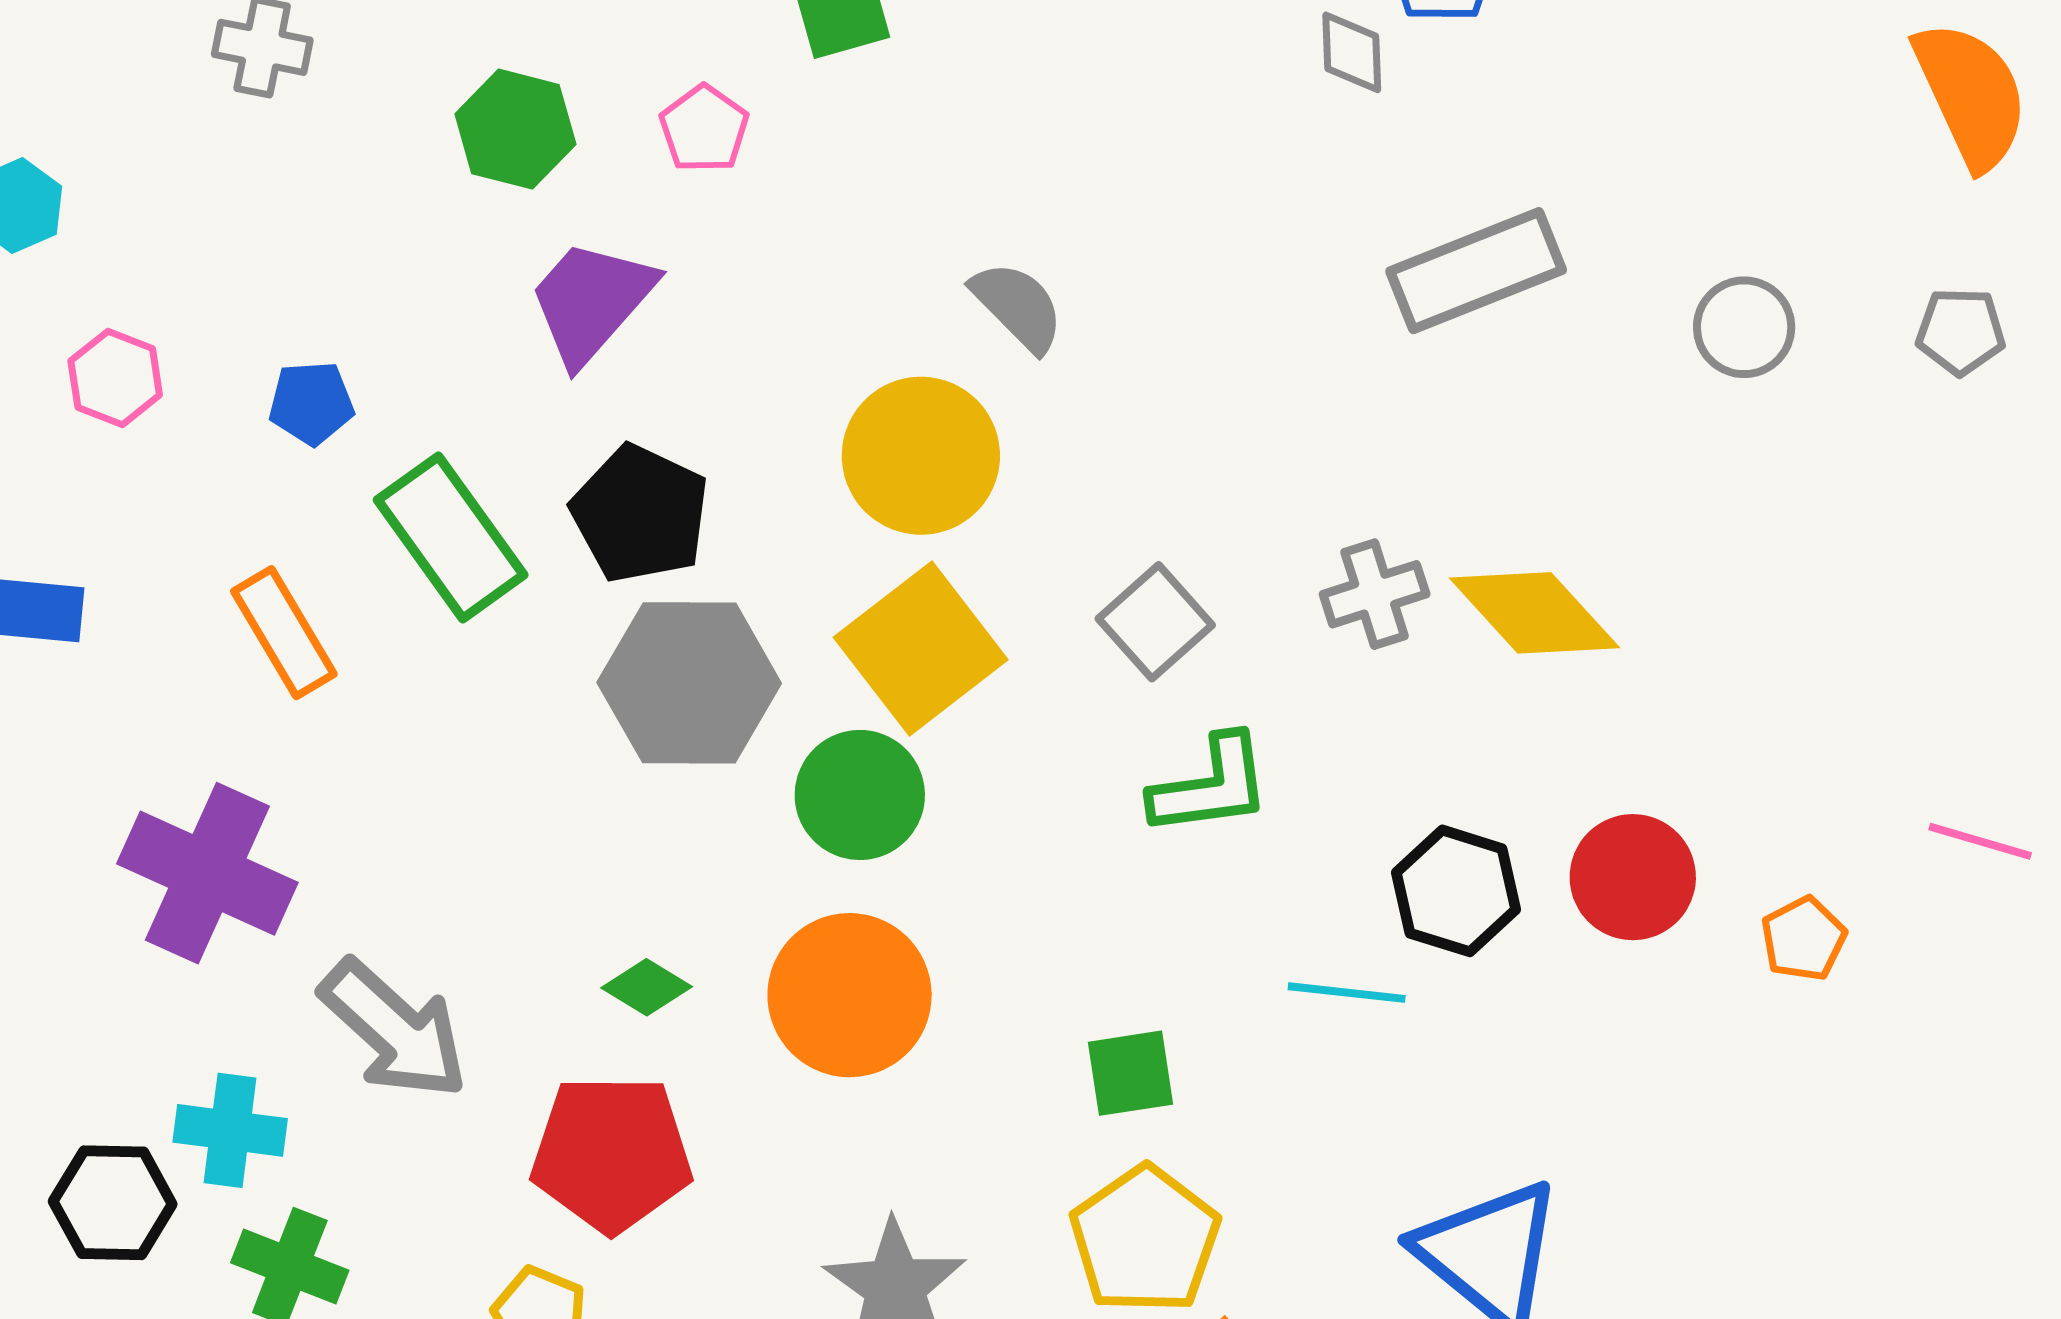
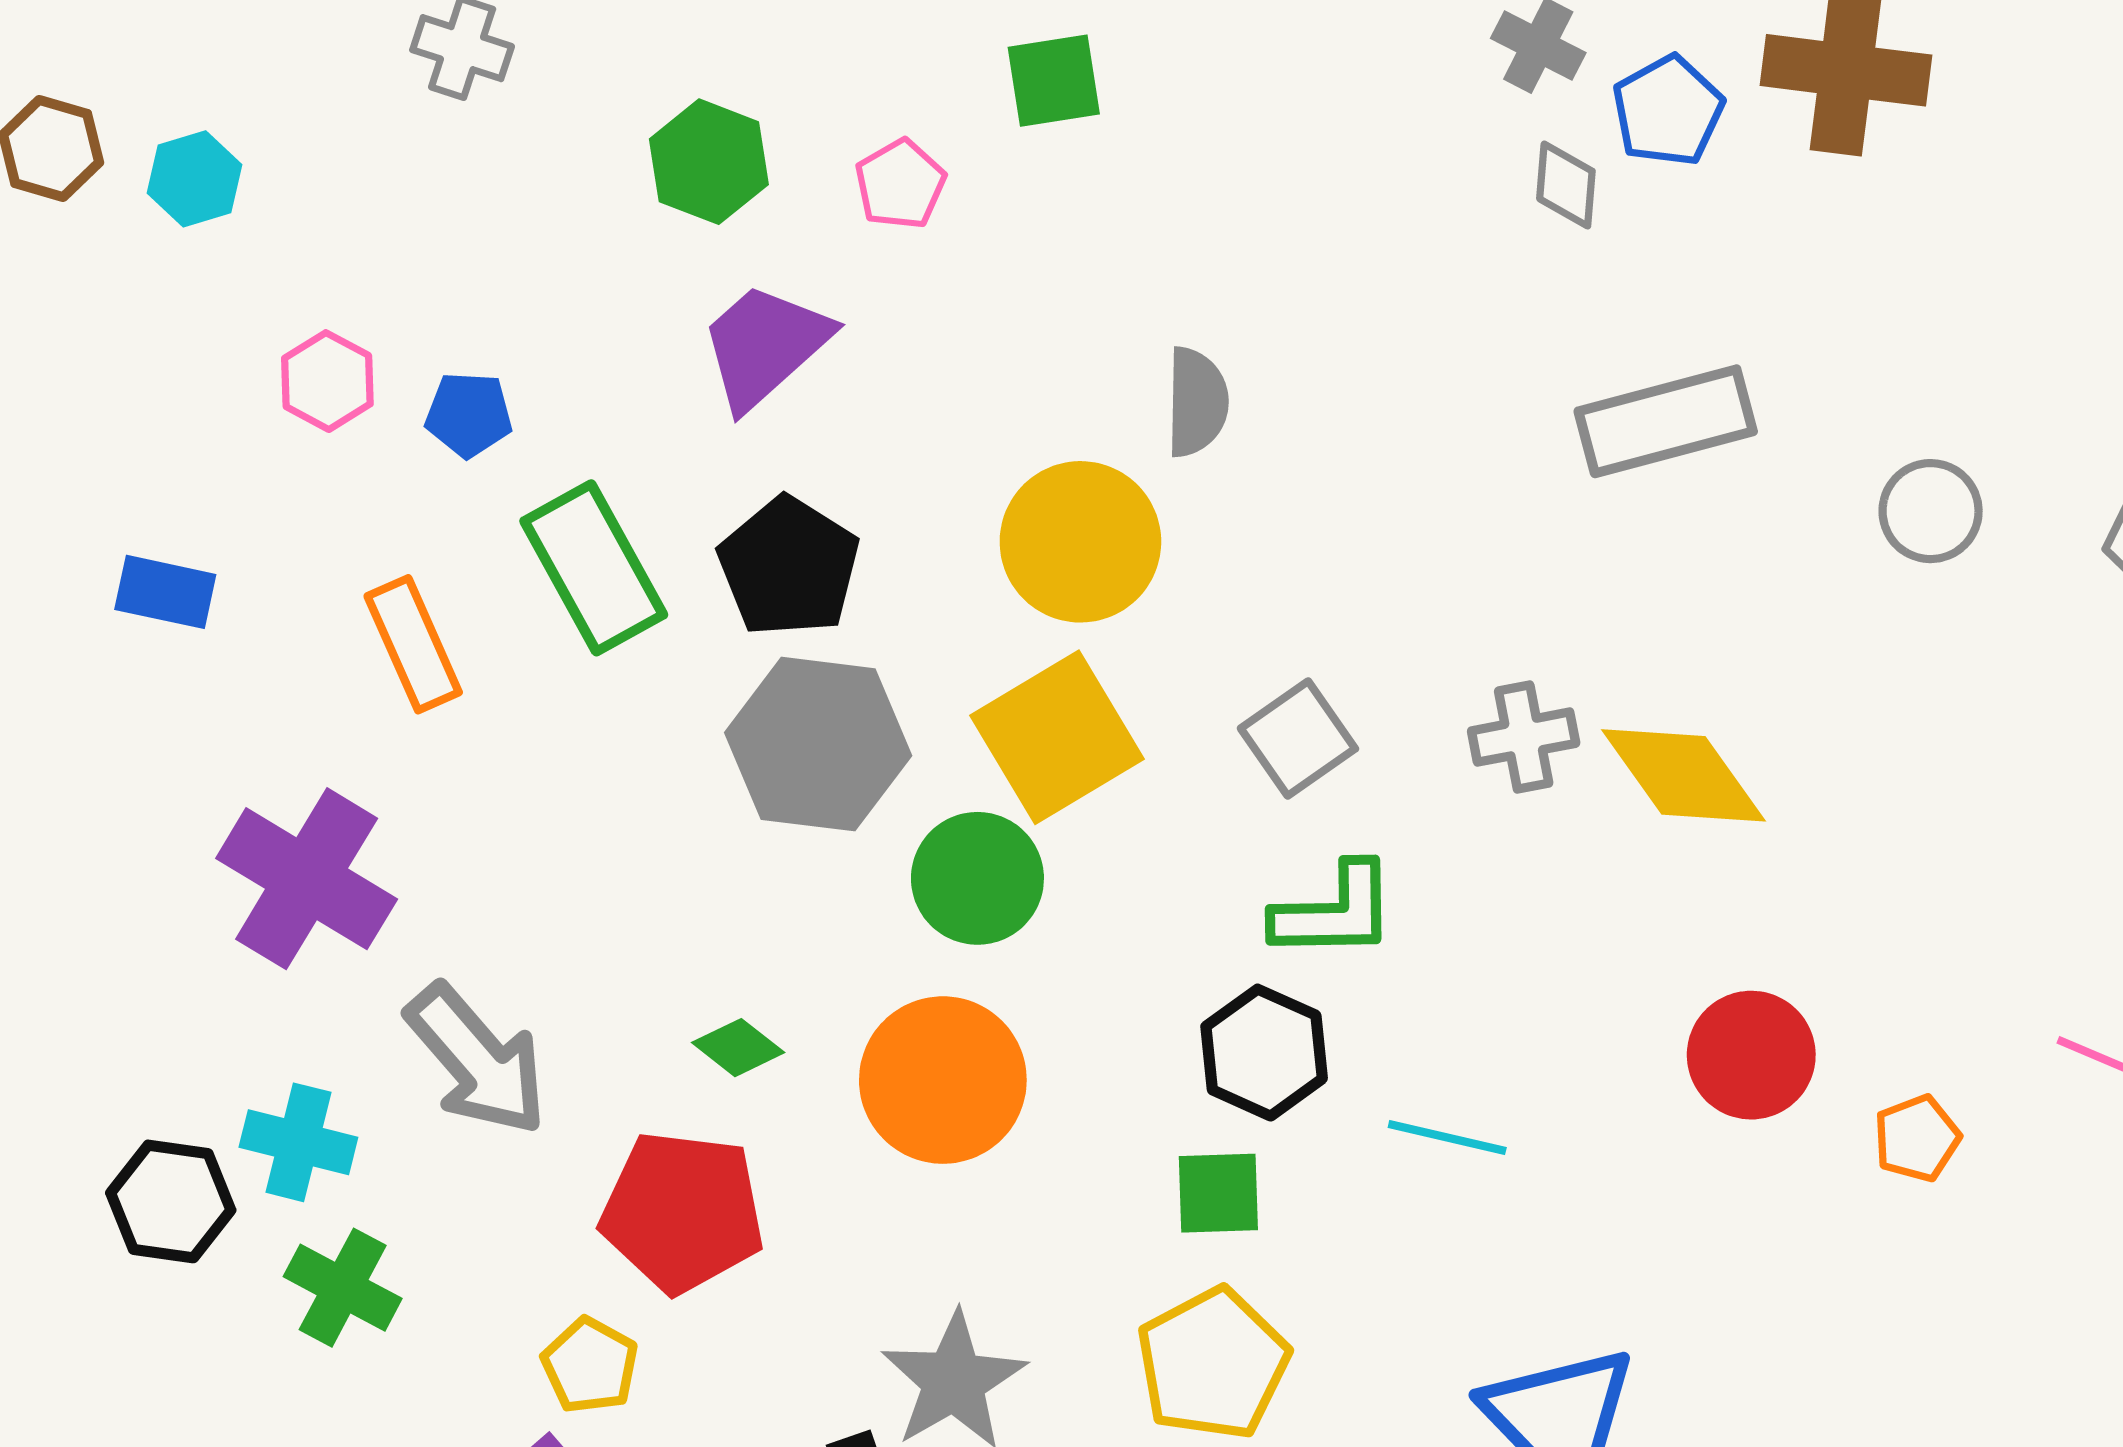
gray semicircle: (1018, 306) -> (1197, 402), turned 39
pink hexagon: (115, 378) -> (327, 381), moved
black hexagon: (1456, 891) -> (1264, 1053), moved

